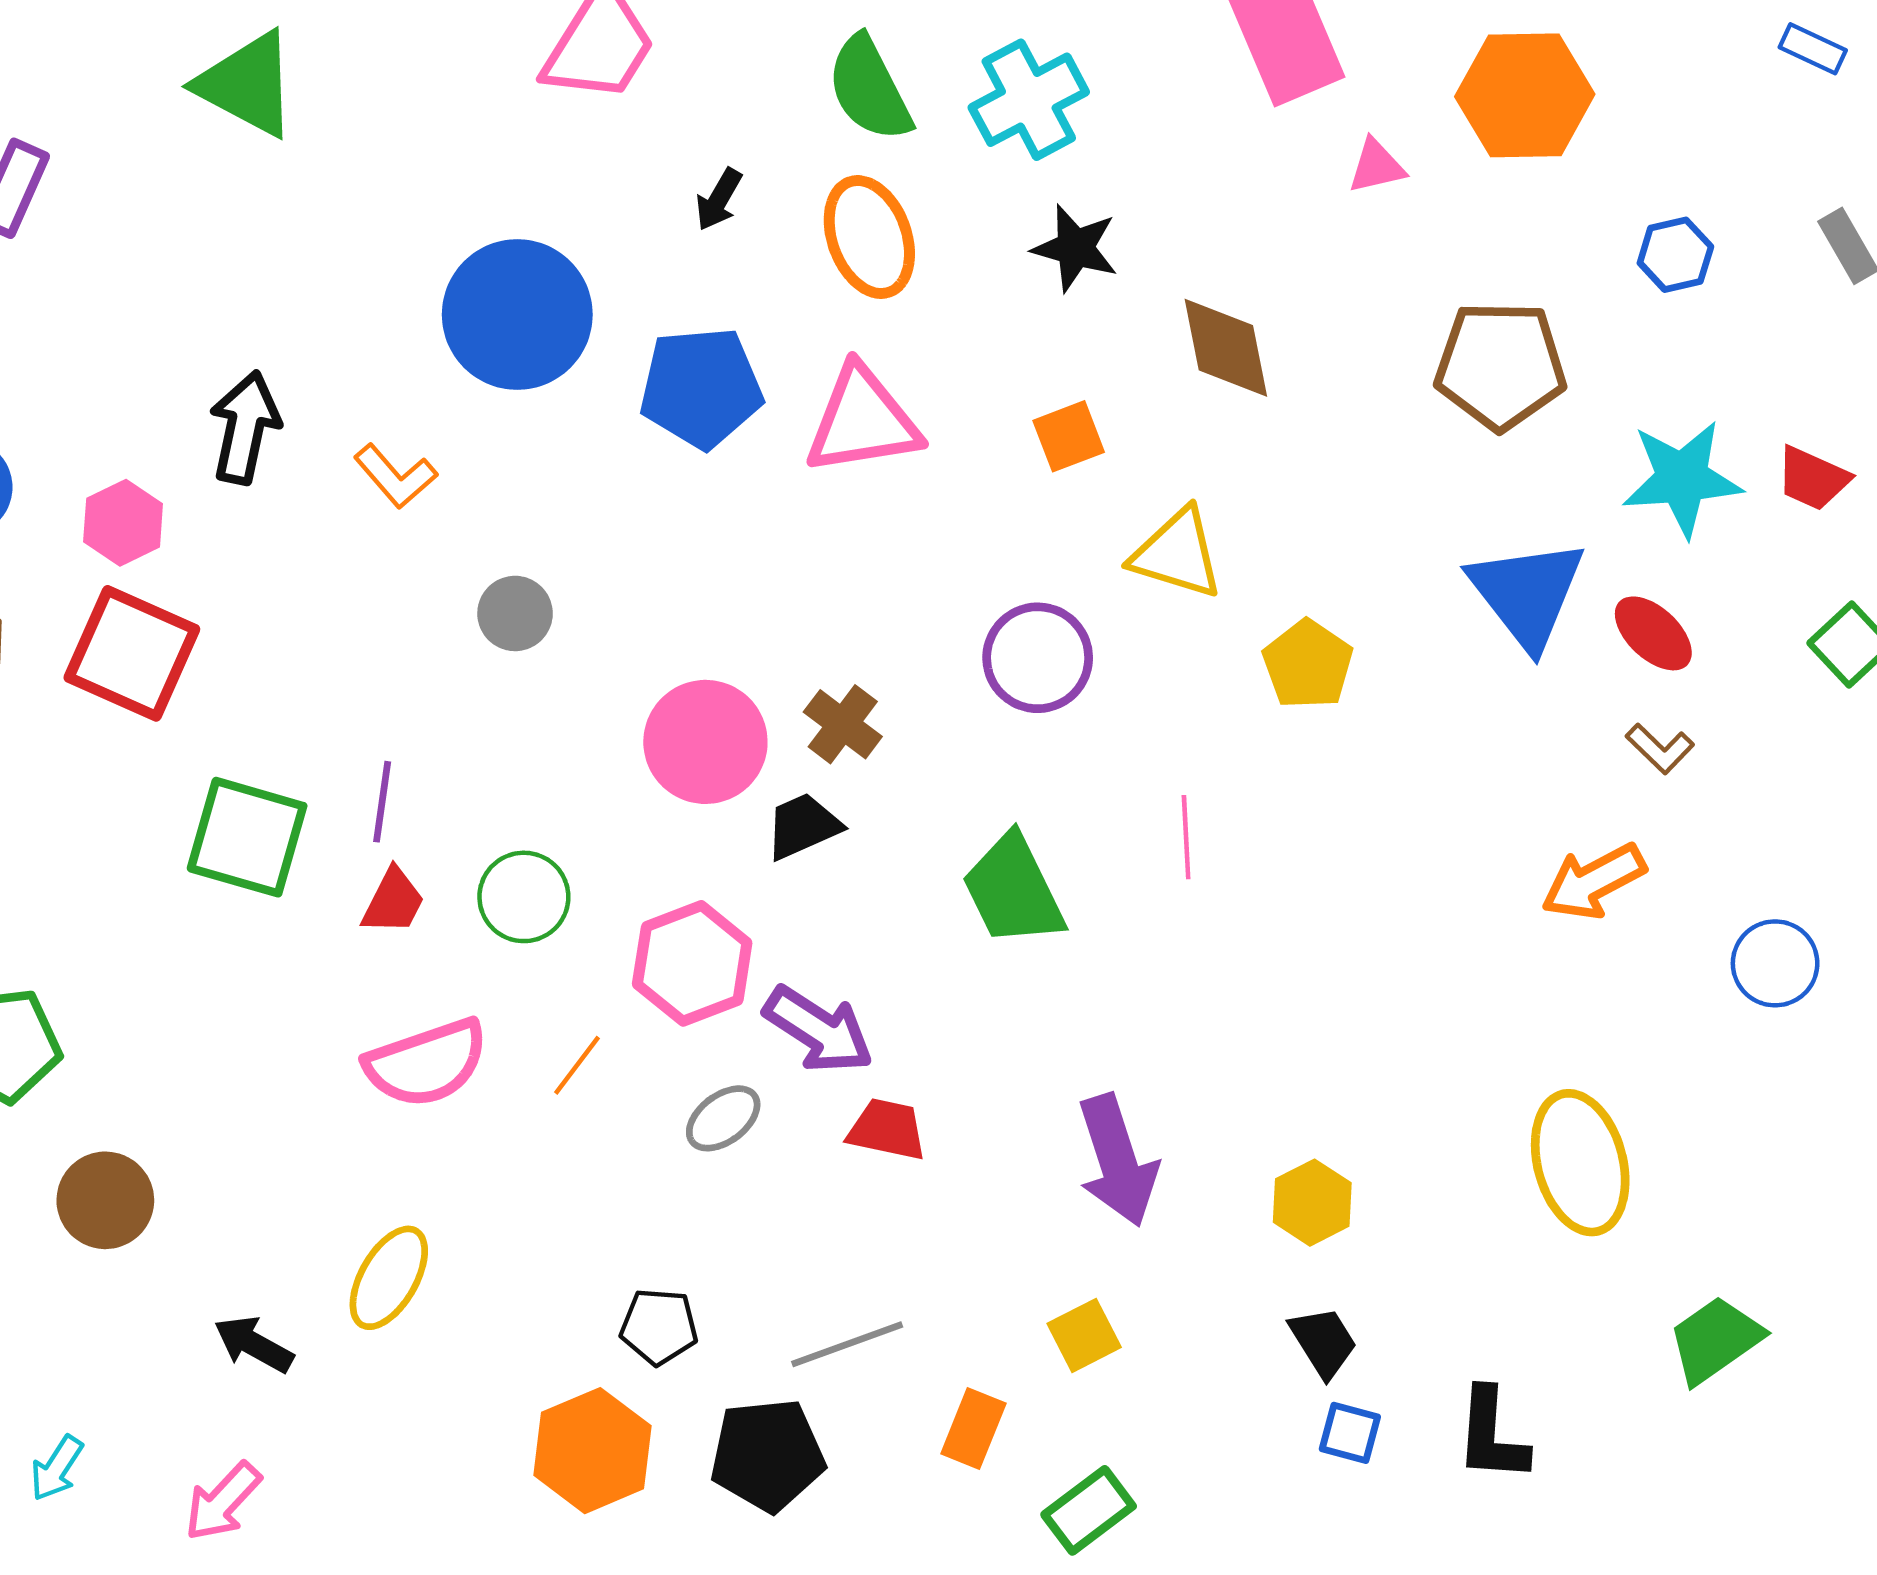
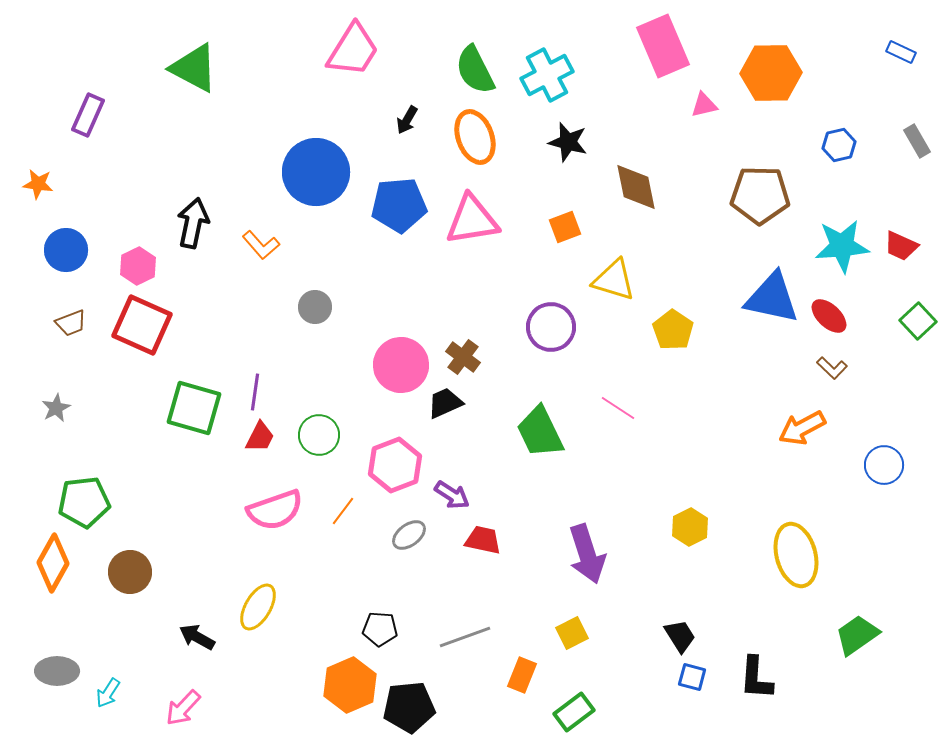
blue triangle: (1527, 594) -> (772, 298), turned -40
pink line: (1186, 837) -> (618, 408), turned -54
purple arrow: (818, 1030) -> (452, 495), size x0.7
yellow hexagon: (1312, 1203) -> (690, 527), moved
black pentagon: (767, 1455) -> (409, 707), moved

